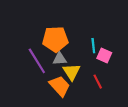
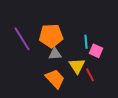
purple line: (37, 61) -> (22, 39), moved
yellow triangle: (72, 72) -> (77, 66), moved

